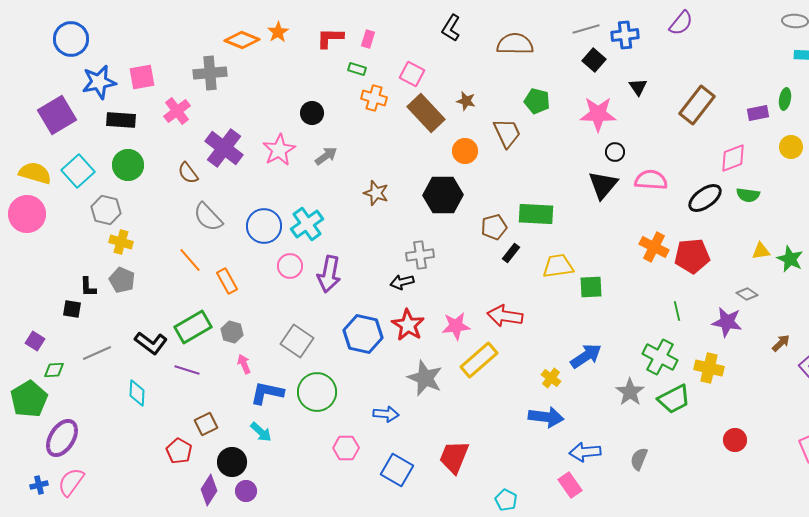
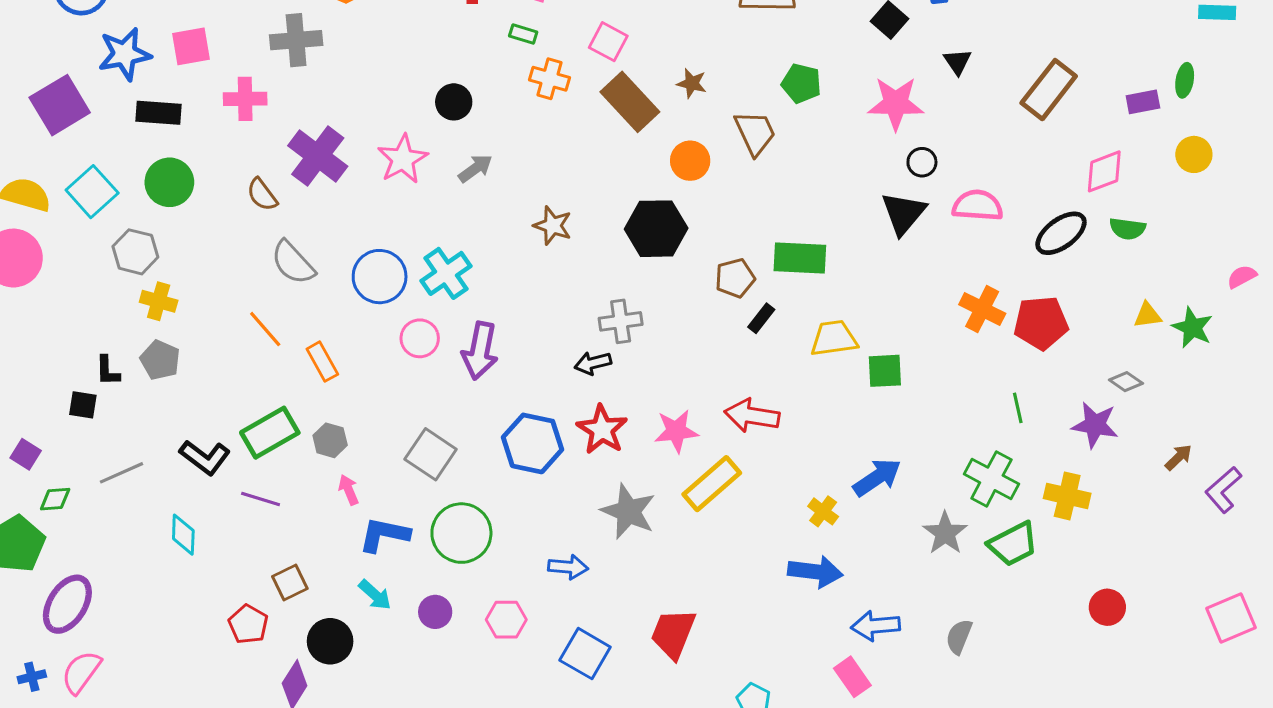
pink cross: (177, 111) -> (245, 99), turned 36
purple circle: (246, 491) -> (435, 612), moved

